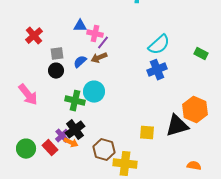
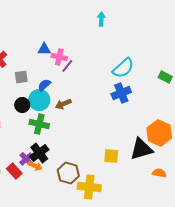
brown arrow: (99, 58) -> (63, 104), moved
black circle: (56, 71) -> (22, 105), moved
cyan circle: (94, 92) -> (39, 100), moved
orange semicircle: (194, 166) -> (159, 173), moved

